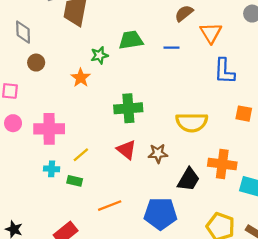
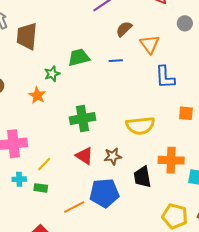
black trapezoid: (189, 179) -> (142, 177), turned 145
blue pentagon: (160, 214) -> (104, 193), moved

